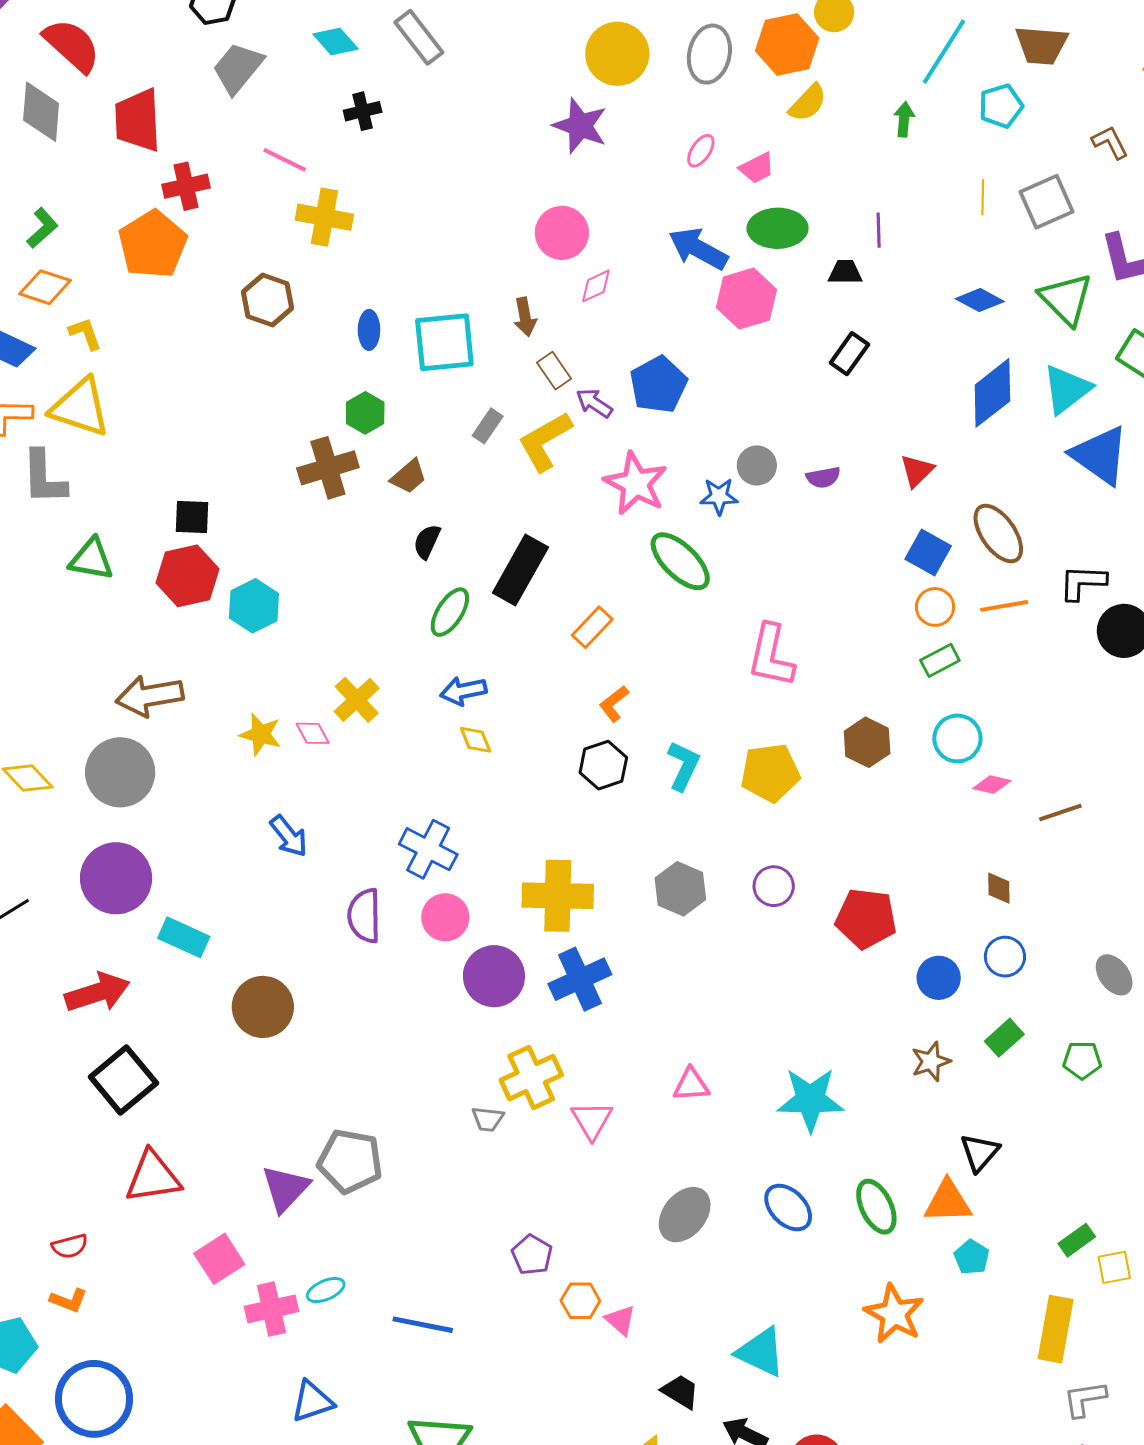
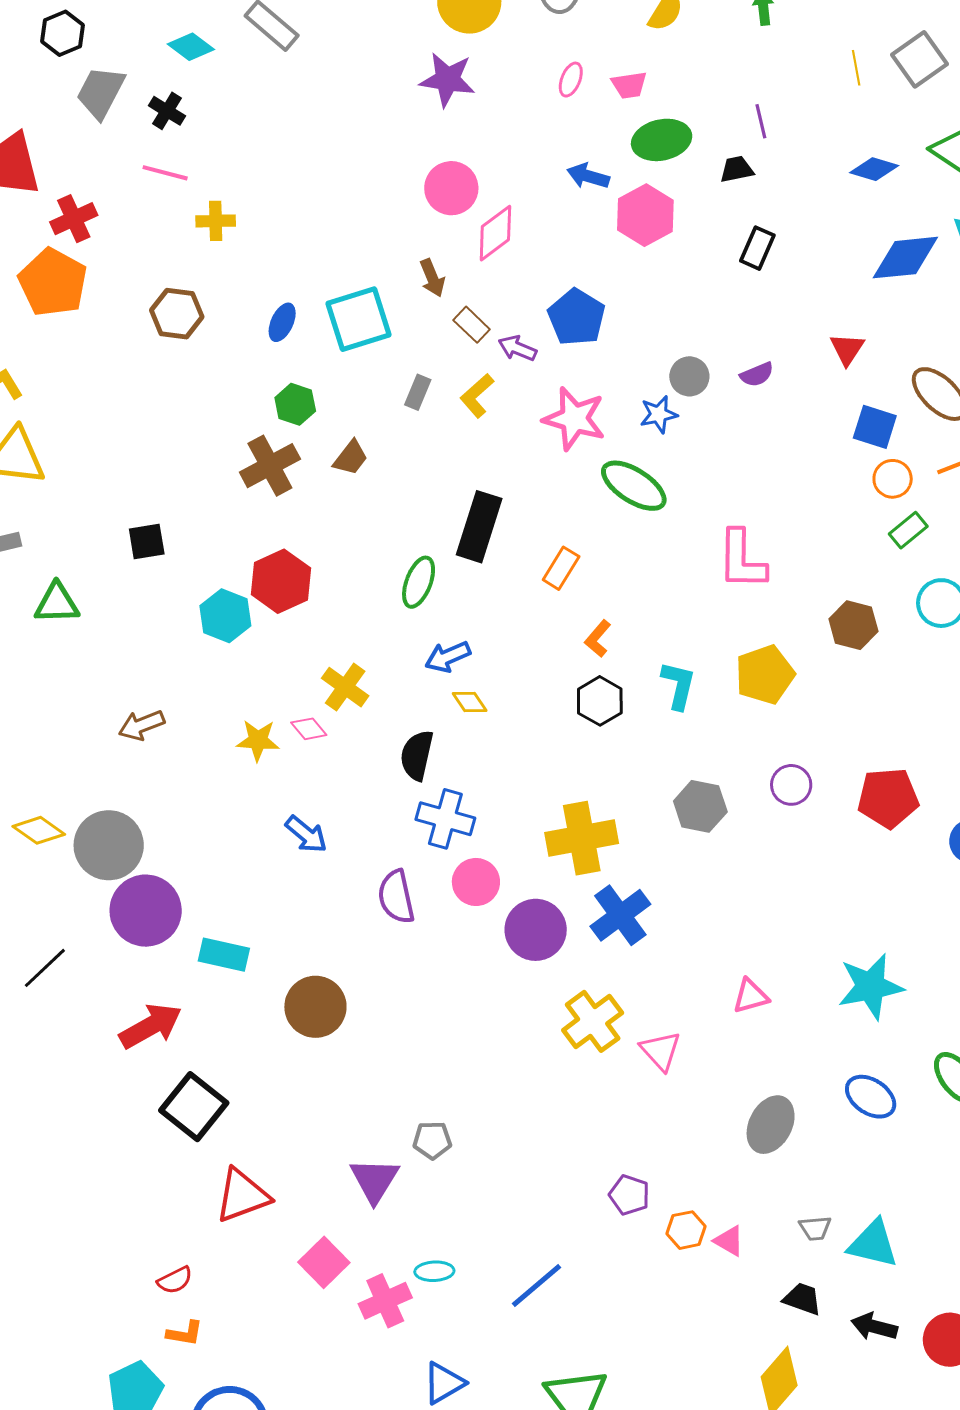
black cross: (363, 111) -> (167, 111), moved, turned -33
pink trapezoid: (757, 168) -> (629, 85), turned 30
yellow cross: (324, 217) -> (216, 221), size x0.7
blue arrow: (698, 249) -> (588, 176), size x0.7
pink diamond: (596, 286) -> (495, 233), size x1.5
blue ellipse: (369, 330) -> (282, 322), turned 36
blue diamond: (992, 393) -> (905, 258), turned 44
yellow L-shape: (545, 441) -> (477, 396), size x0.7
black semicircle: (427, 542) -> (417, 755), moved, size x1.4
red hexagon: (188, 576) -> (281, 581), moved
brown arrow: (150, 696) -> (141, 725), size x0.7
gray circle: (120, 772) -> (109, 845), moved
gray trapezoid: (488, 1119) -> (815, 1228), moved
gray pentagon: (350, 1161) -> (432, 1140), size x0.6
cyan ellipse: (326, 1290) -> (434, 1271), turned 33
blue line: (423, 1325) -> (537, 1285), turned -40

